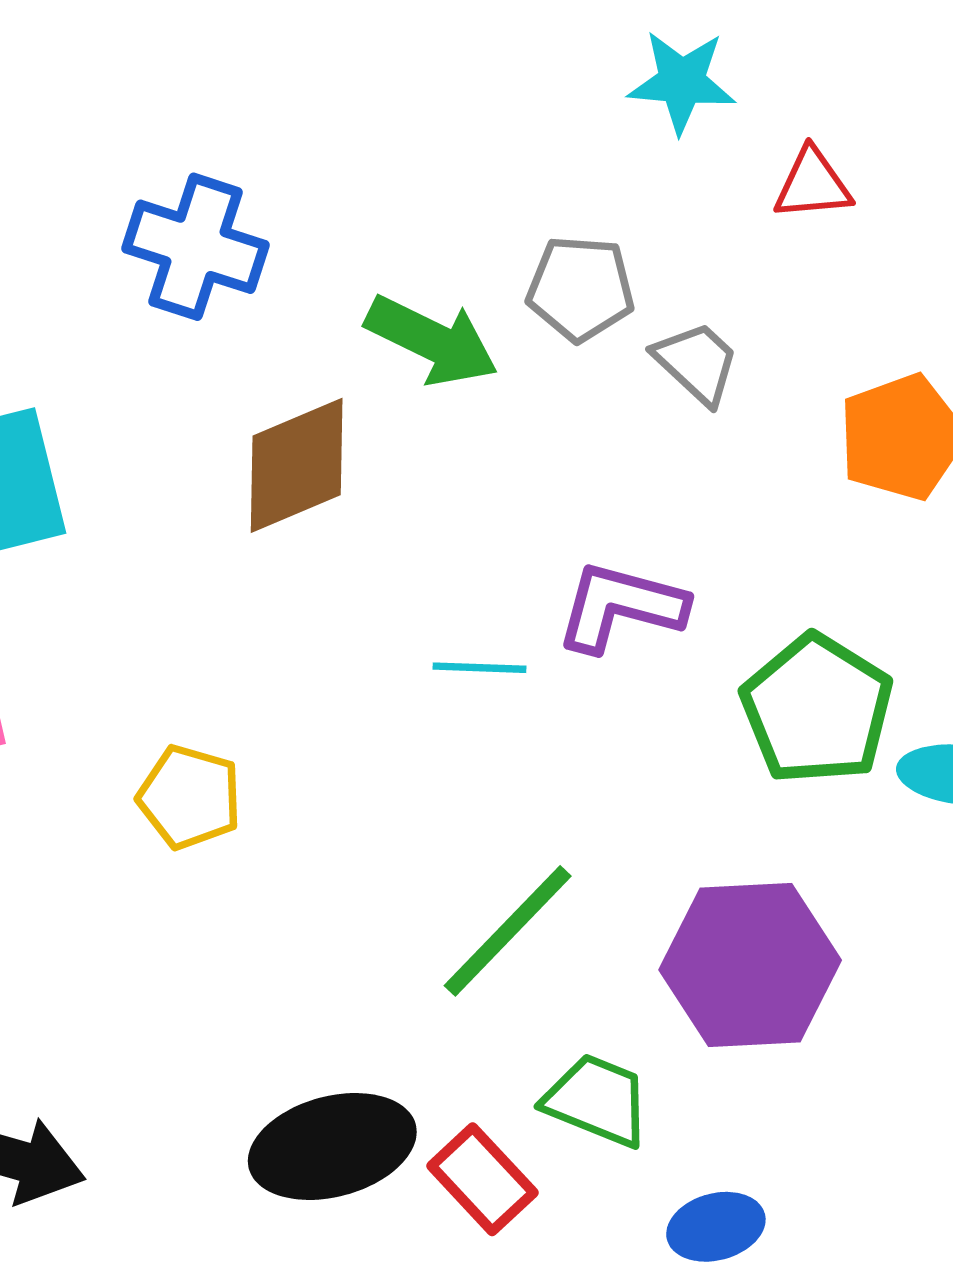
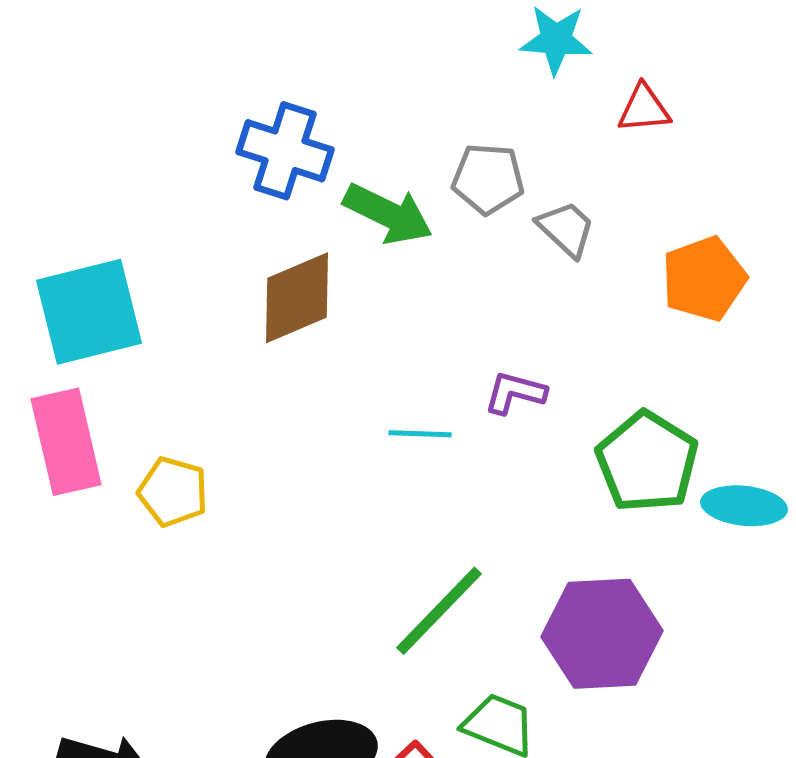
blue cross: (195, 247) -> (285, 151), moved
purple L-shape: (621, 607) -> (515, 393), size x0.7
yellow pentagon: (190, 797) -> (173, 492), moved

